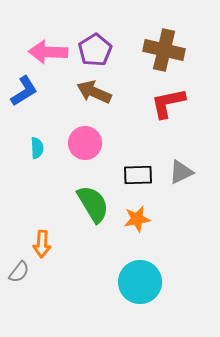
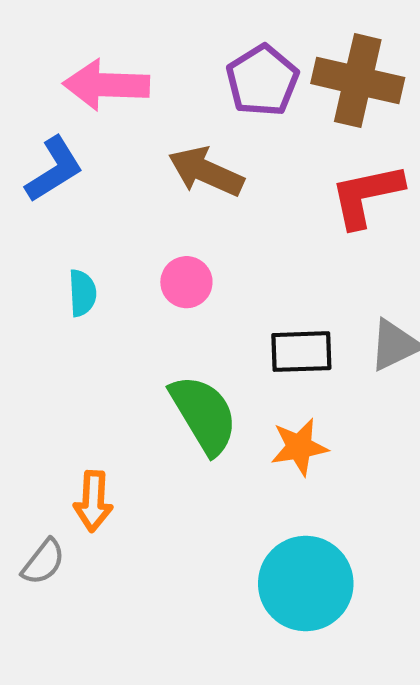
purple pentagon: (95, 50) -> (262, 81), moved
pink circle: (85, 143) -> (186, 282), size x0.7

